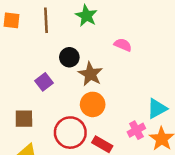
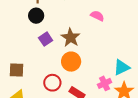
black circle: (69, 57) -> (36, 16), moved
purple square: (44, 82) -> (46, 39), moved
red circle: (70, 133) -> (52, 83), size x0.7

